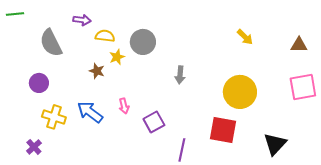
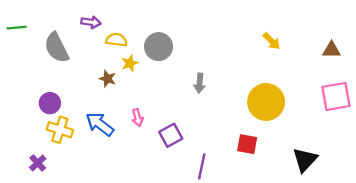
green line: (15, 14) -> (17, 28), moved
purple circle: (39, 83) -> (50, 103), moved
red square: (223, 130) -> (247, 144), size x0.7

